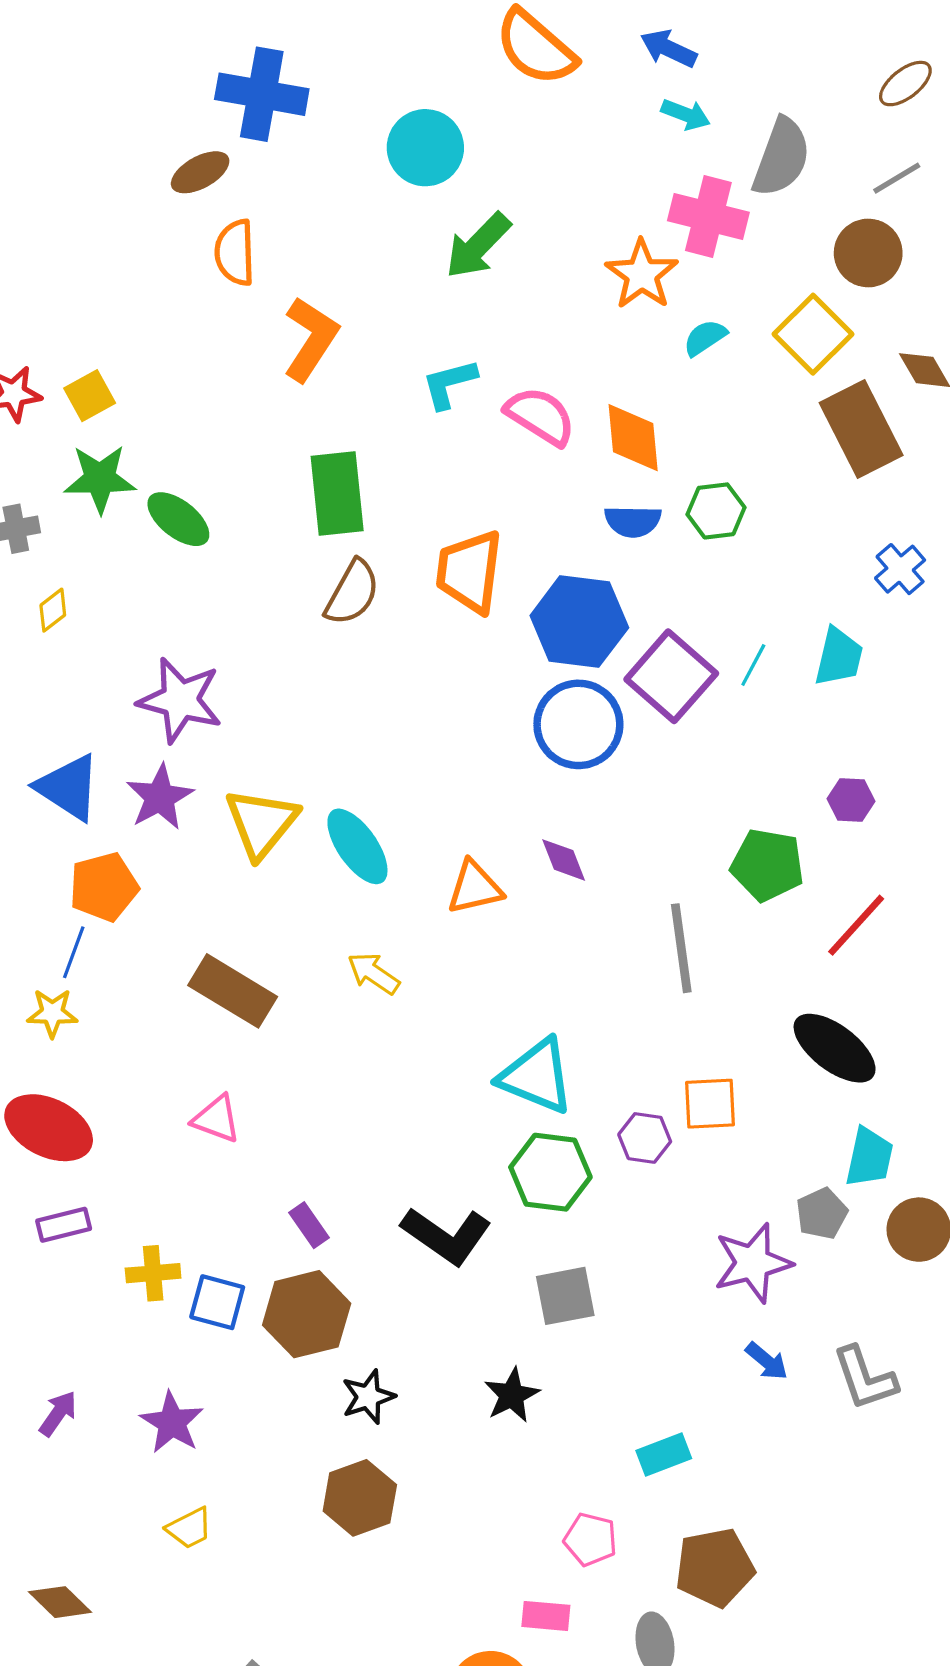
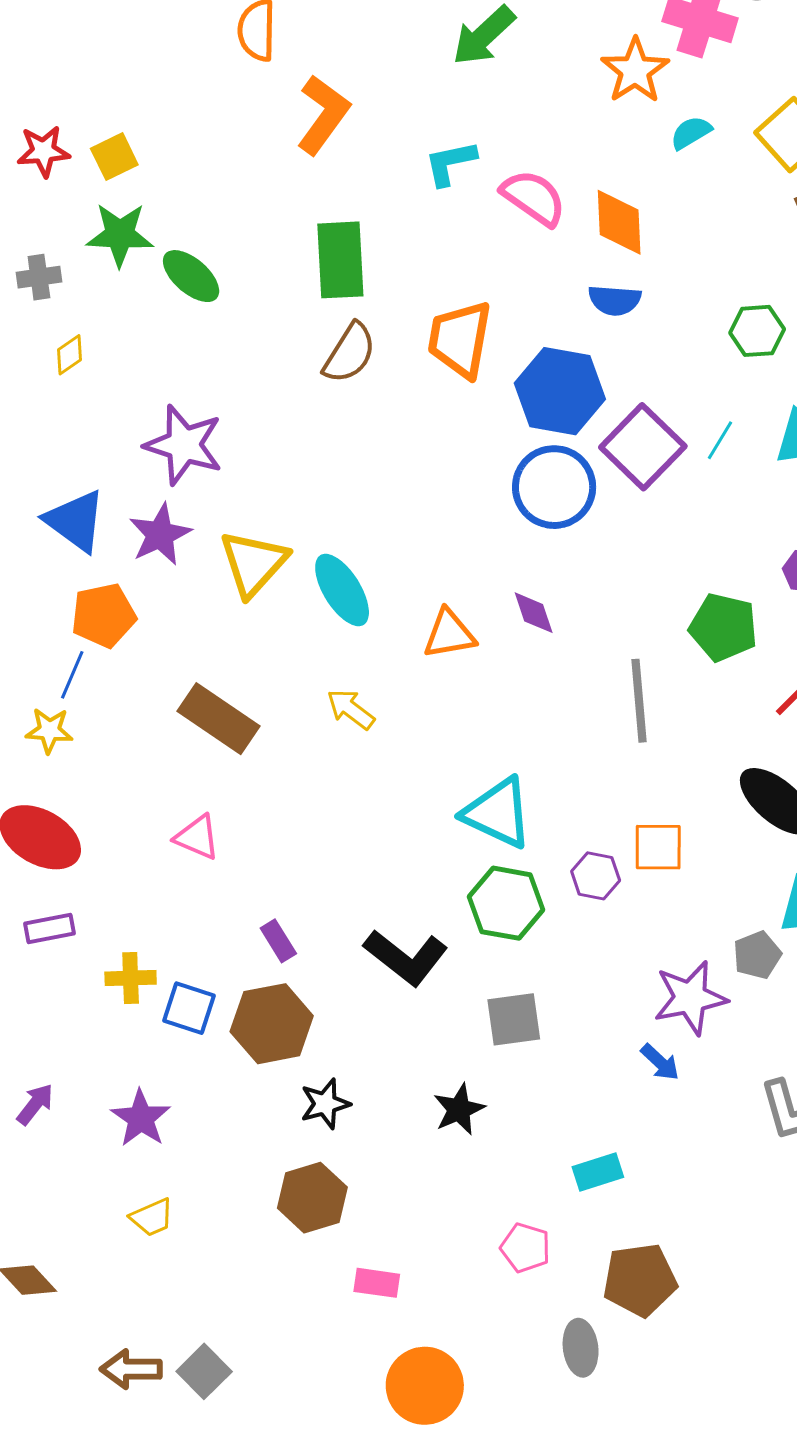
green hexagon: (716, 511) -> (757, 331), moved
blue arrow: (767, 1361) -> (660, 1062), moved
pink rectangle: (546, 1616) -> (377, 1283), moved

